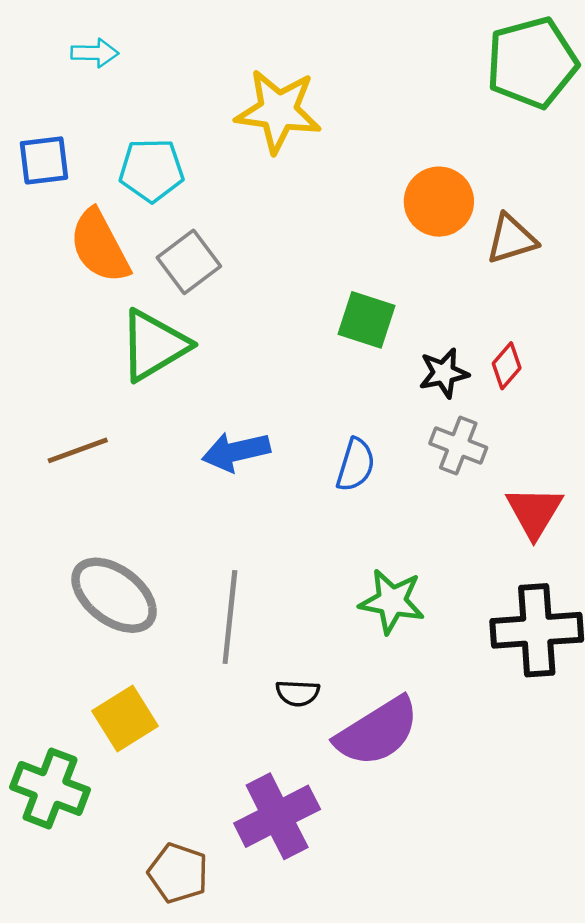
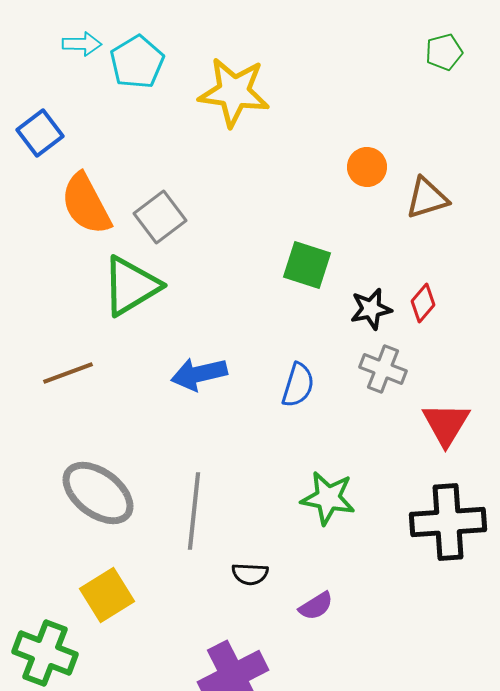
green pentagon: (532, 63) -> (444, 52), size x0.5
blue square: (44, 160) -> (40, 133), turned -30
cyan pentagon: (151, 170) -> (137, 62), moved, turned -30
orange circle: (439, 202) -> (367, 167), size x0.7
purple semicircle: (377, 732) -> (316, 606), size x0.5

